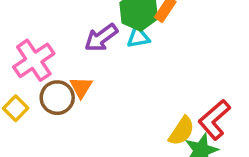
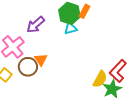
purple arrow: (101, 38) -> (36, 25), moved

